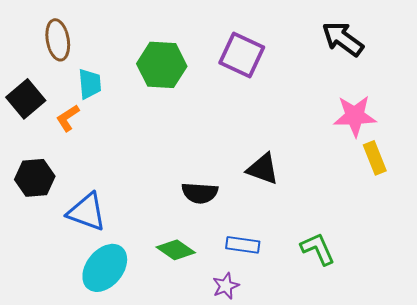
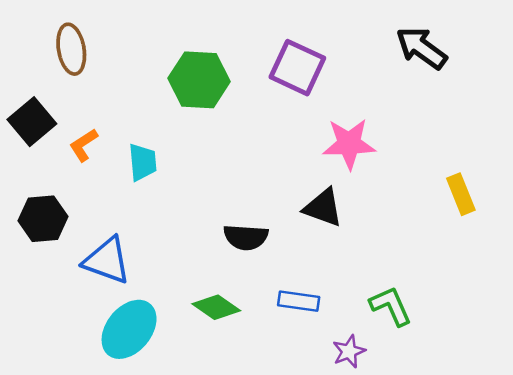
cyan trapezoid: (90, 84) -> (143, 162), moved
pink star: (355, 116) -> (349, 144), moved
purple star: (226, 286) -> (349, 351), moved

